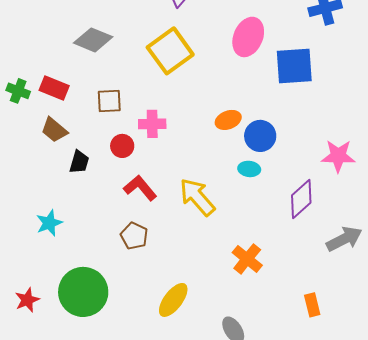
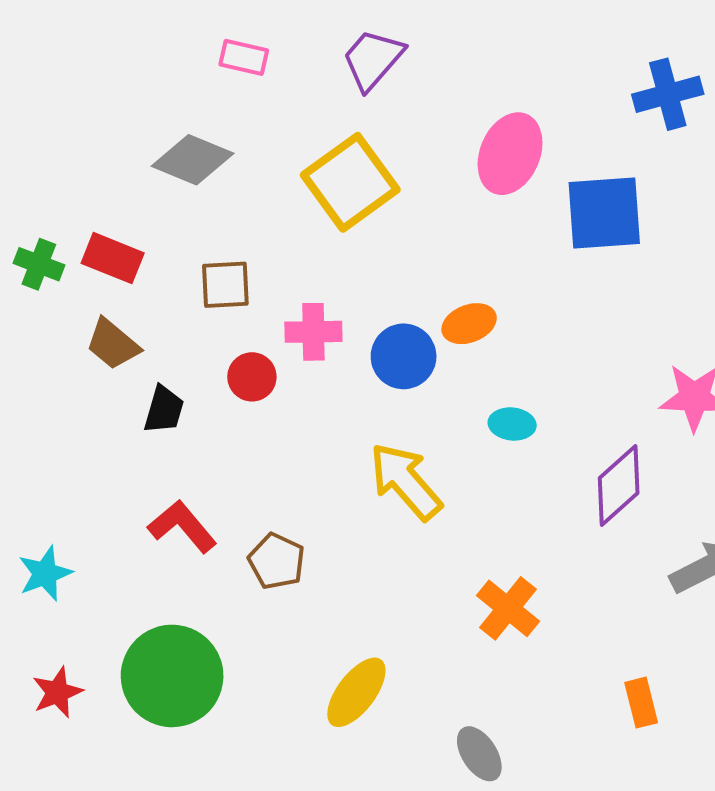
blue circle: (260, 136) -> (404, 356), moved
red L-shape: (140, 188) -> (182, 526), moved
cyan star: (49, 223) -> (45, 574), moved

